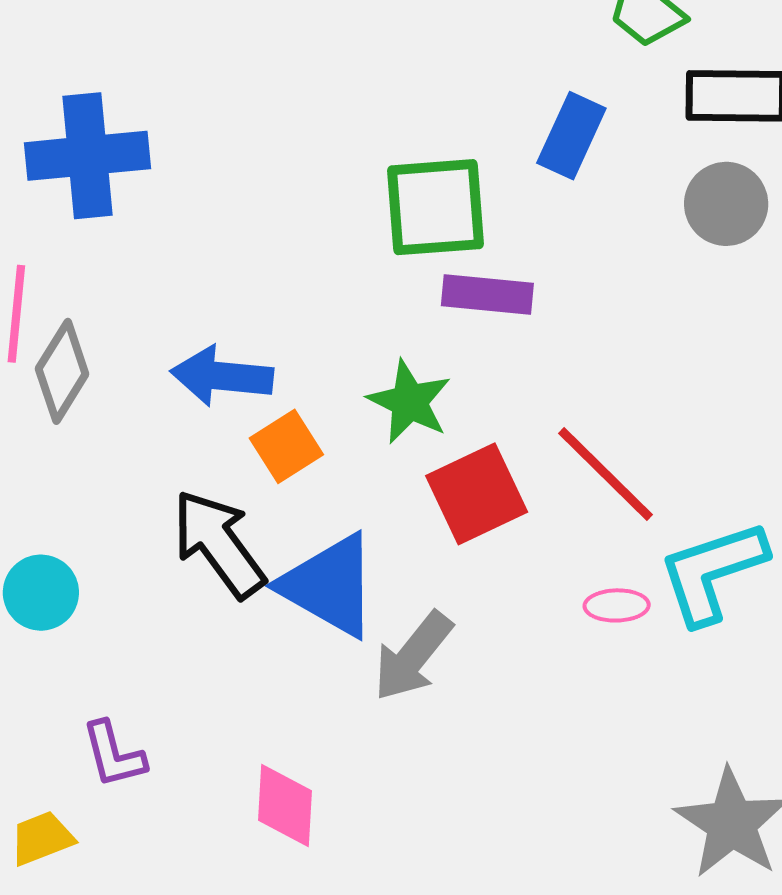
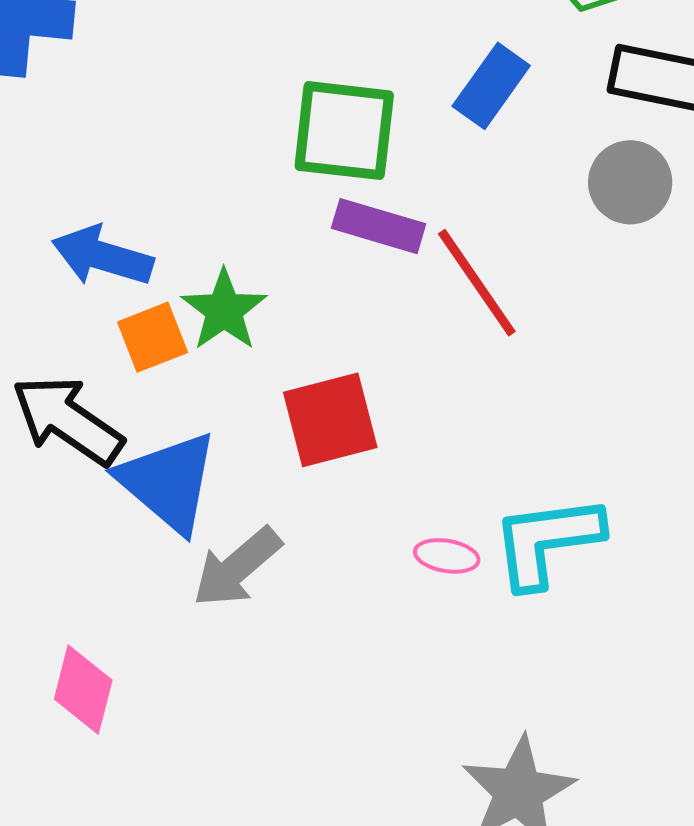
green star: (409, 402) -> (224, 310), moved
red line: (605, 474) -> (477, 283), moved
black arrow: (219, 544) -> (68, 420), turned -30

